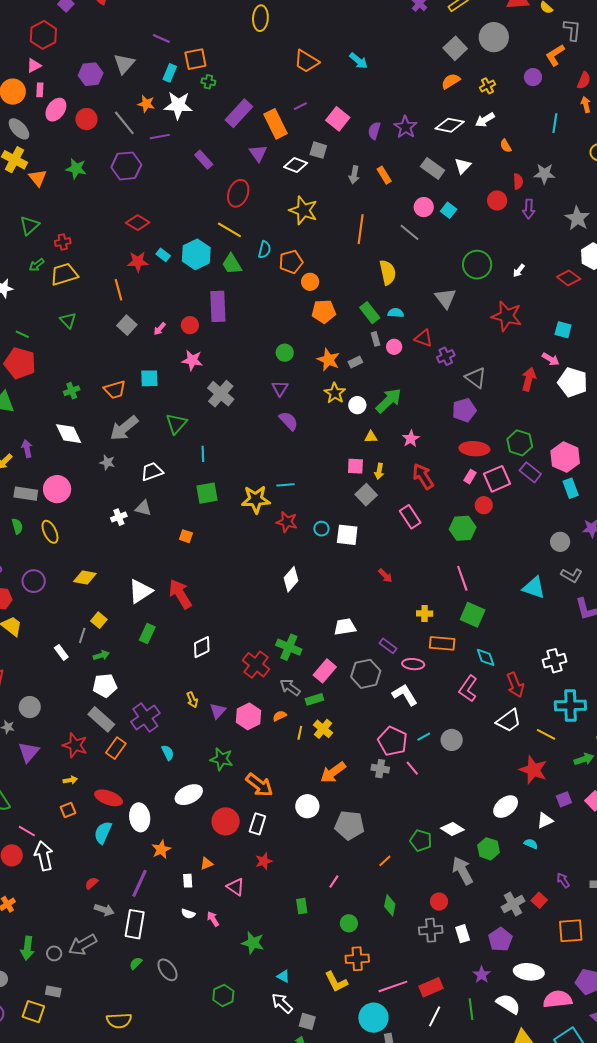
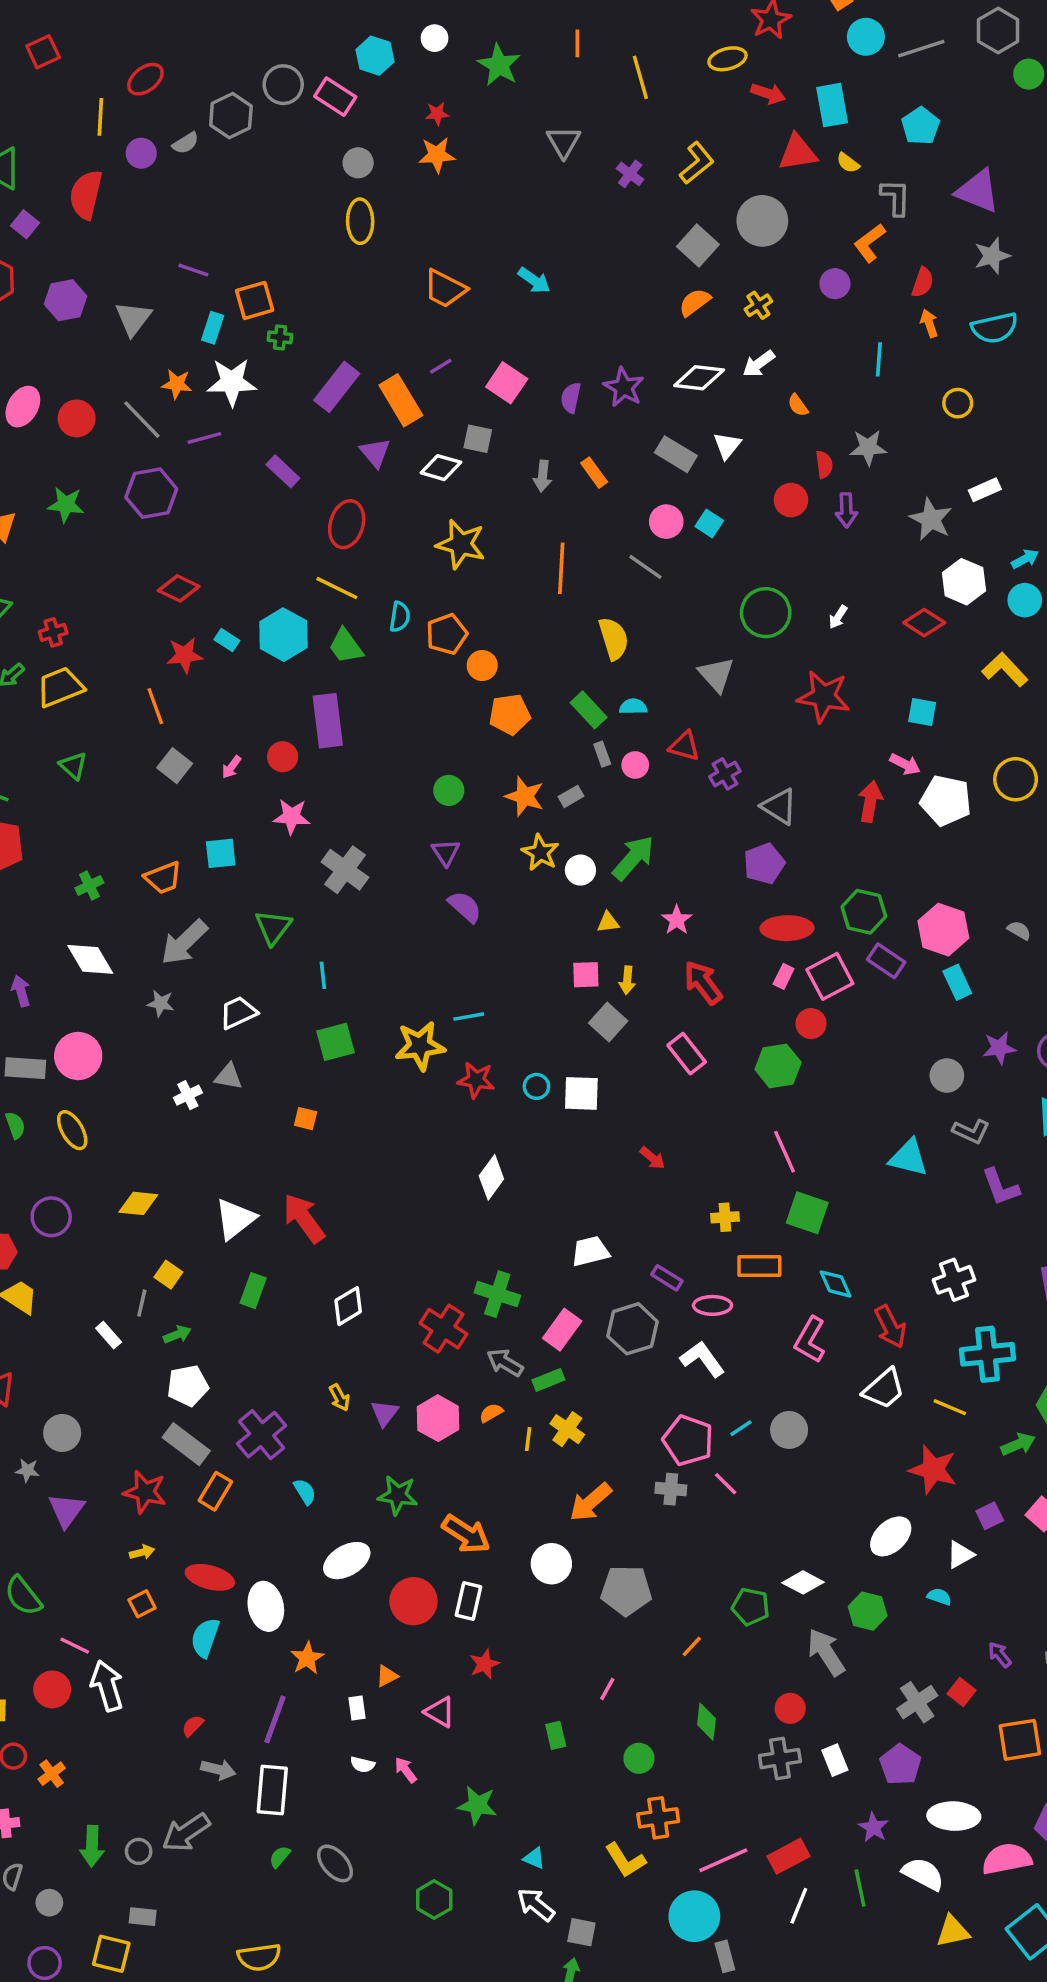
purple hexagon: (91, 74) -> (66, 300), moved

